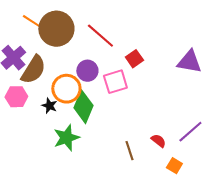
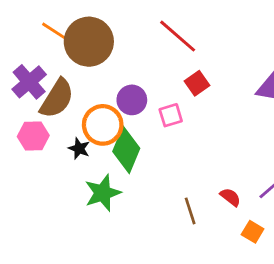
red line: (100, 36) -> (178, 36), moved
pink square: (115, 82) -> (171, 115), size x0.7

